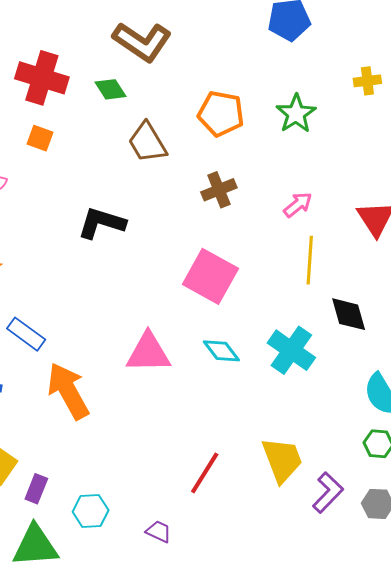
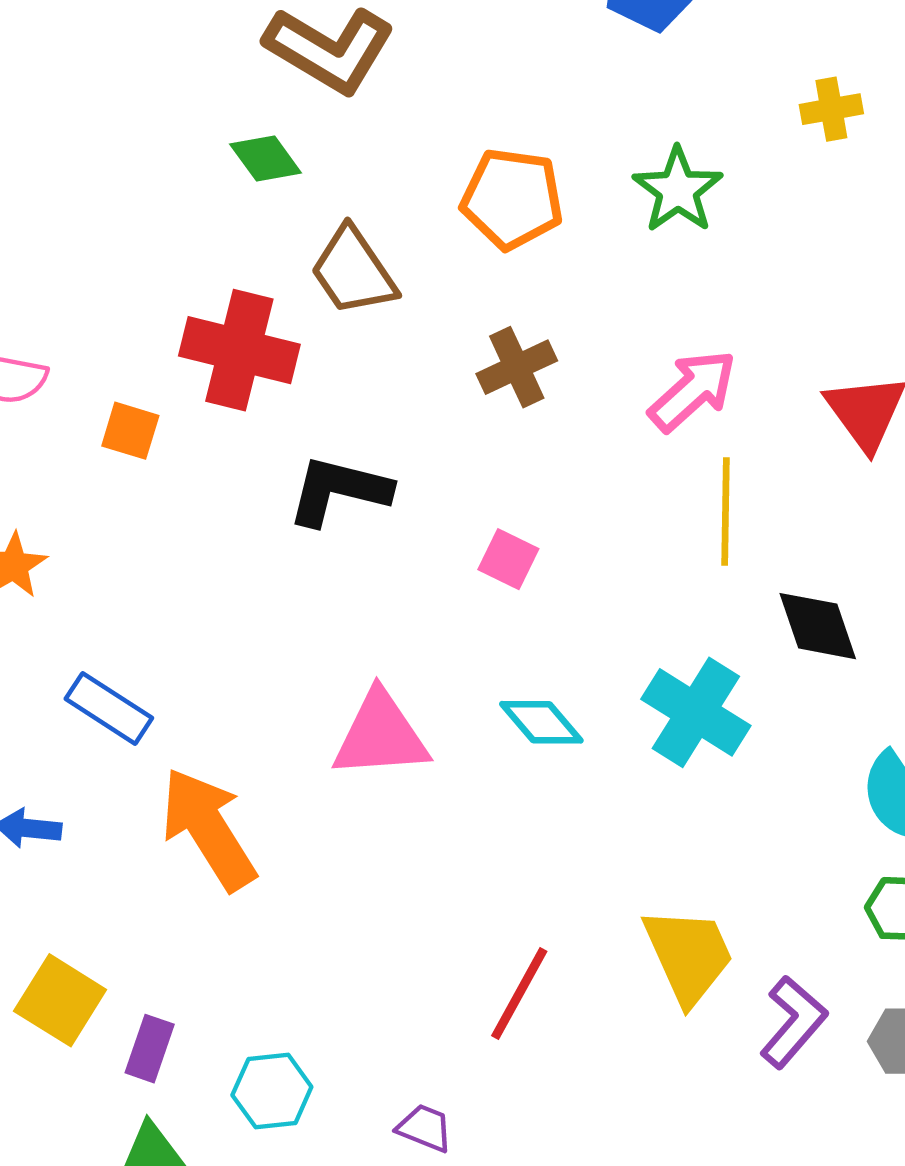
red cross: (42, 78) -> (239, 350), moved
orange square: (40, 138) -> (130, 431), moved
pink arrow: (298, 205) -> (693, 391), size x1.4
black L-shape: (101, 223) -> (339, 491), moved
pink square: (210, 276) -> (508, 559), size x0.5

